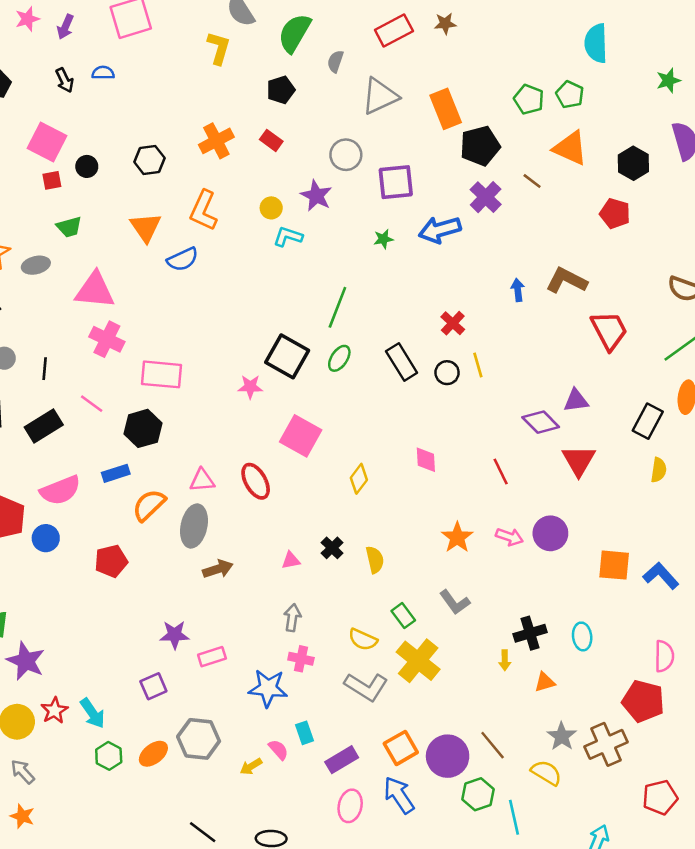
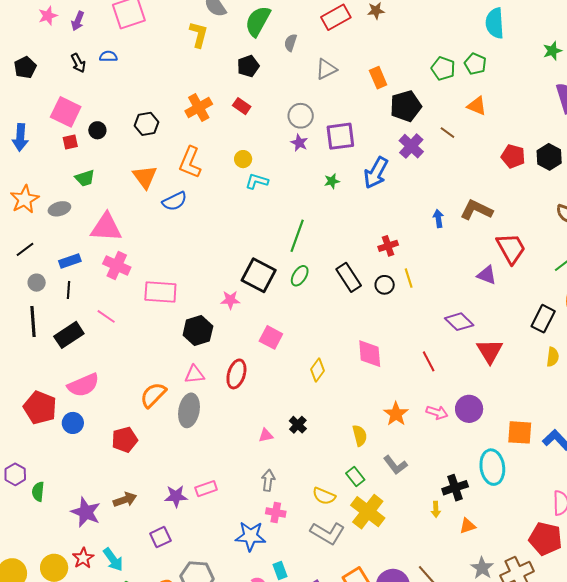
gray triangle: (380, 96) -> (326, 69), size x0.7
orange rectangle: (446, 109) -> (378, 78), size x0.7
orange triangle: (570, 148) -> (477, 106), size x0.7
black hexagon: (633, 163) -> (549, 157), moved
purple star: (316, 196) -> (299, 143), moved, size x0.7
blue arrow: (440, 230) -> (376, 173), turned -44
red cross: (453, 323) -> (388, 246), turned 30
purple triangle: (576, 401) -> (487, 275), moved, turned 30
black hexagon: (143, 428) -> (198, 331), moved
pink square: (301, 436) -> (271, 337), size x0.7
pink diamond: (426, 460) -> (370, 354), size x1.4
blue rectangle: (116, 473) -> (70, 261), moved
red ellipse: (256, 481) -> (236, 374), turned 48
yellow semicircle: (375, 560) -> (360, 435), moved
brown arrow: (218, 569) -> (125, 500), moved
cyan ellipse: (582, 636) -> (492, 467), moved, size x1.6
pink rectangle: (212, 657) -> (206, 489), moved
purple star: (26, 661) -> (86, 512), moved

